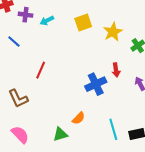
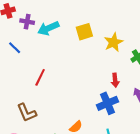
cyan arrow: (47, 21) -> (48, 28), size x1.5
blue cross: (96, 84) -> (107, 103), moved
brown L-shape: (18, 99) -> (27, 113), moved

